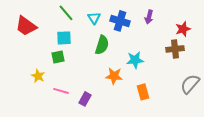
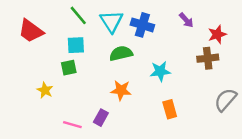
purple arrow: (149, 17) -> (186, 20), moved, turned -56
cyan triangle: (94, 18) -> (112, 21), size x1.5
green semicircle: (102, 45) -> (121, 53), turned -120
orange star: (114, 76) -> (121, 90), moved
pink line: (61, 91) -> (72, 125), moved

